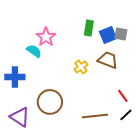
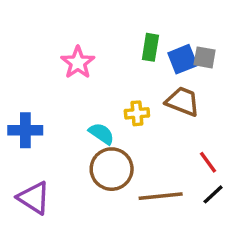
cyan semicircle: (34, 51) -> (101, 134), moved
yellow cross: (81, 67) -> (137, 113), turned 32
brown circle: (50, 102) -> (112, 169), moved

